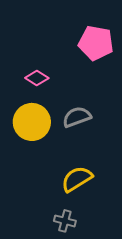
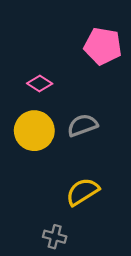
gray cross: (65, 221) -> (55, 237), moved

